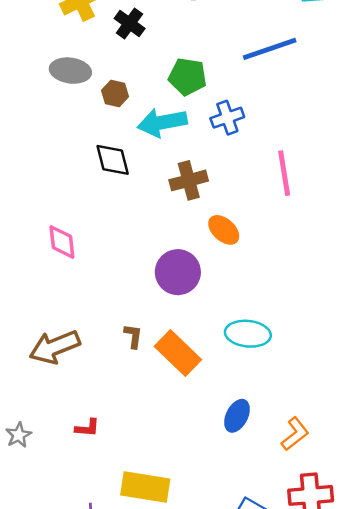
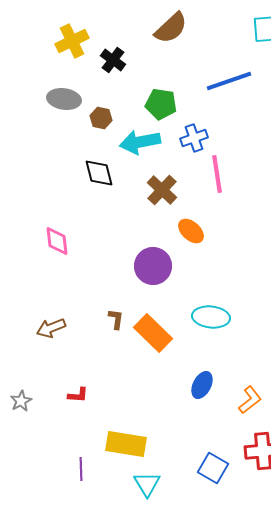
pink line: (284, 173) -> (217, 174), moved
brown cross: (189, 180) -> (162, 190), turned -32
brown arrow: (55, 347) -> (51, 328), size x0.7

